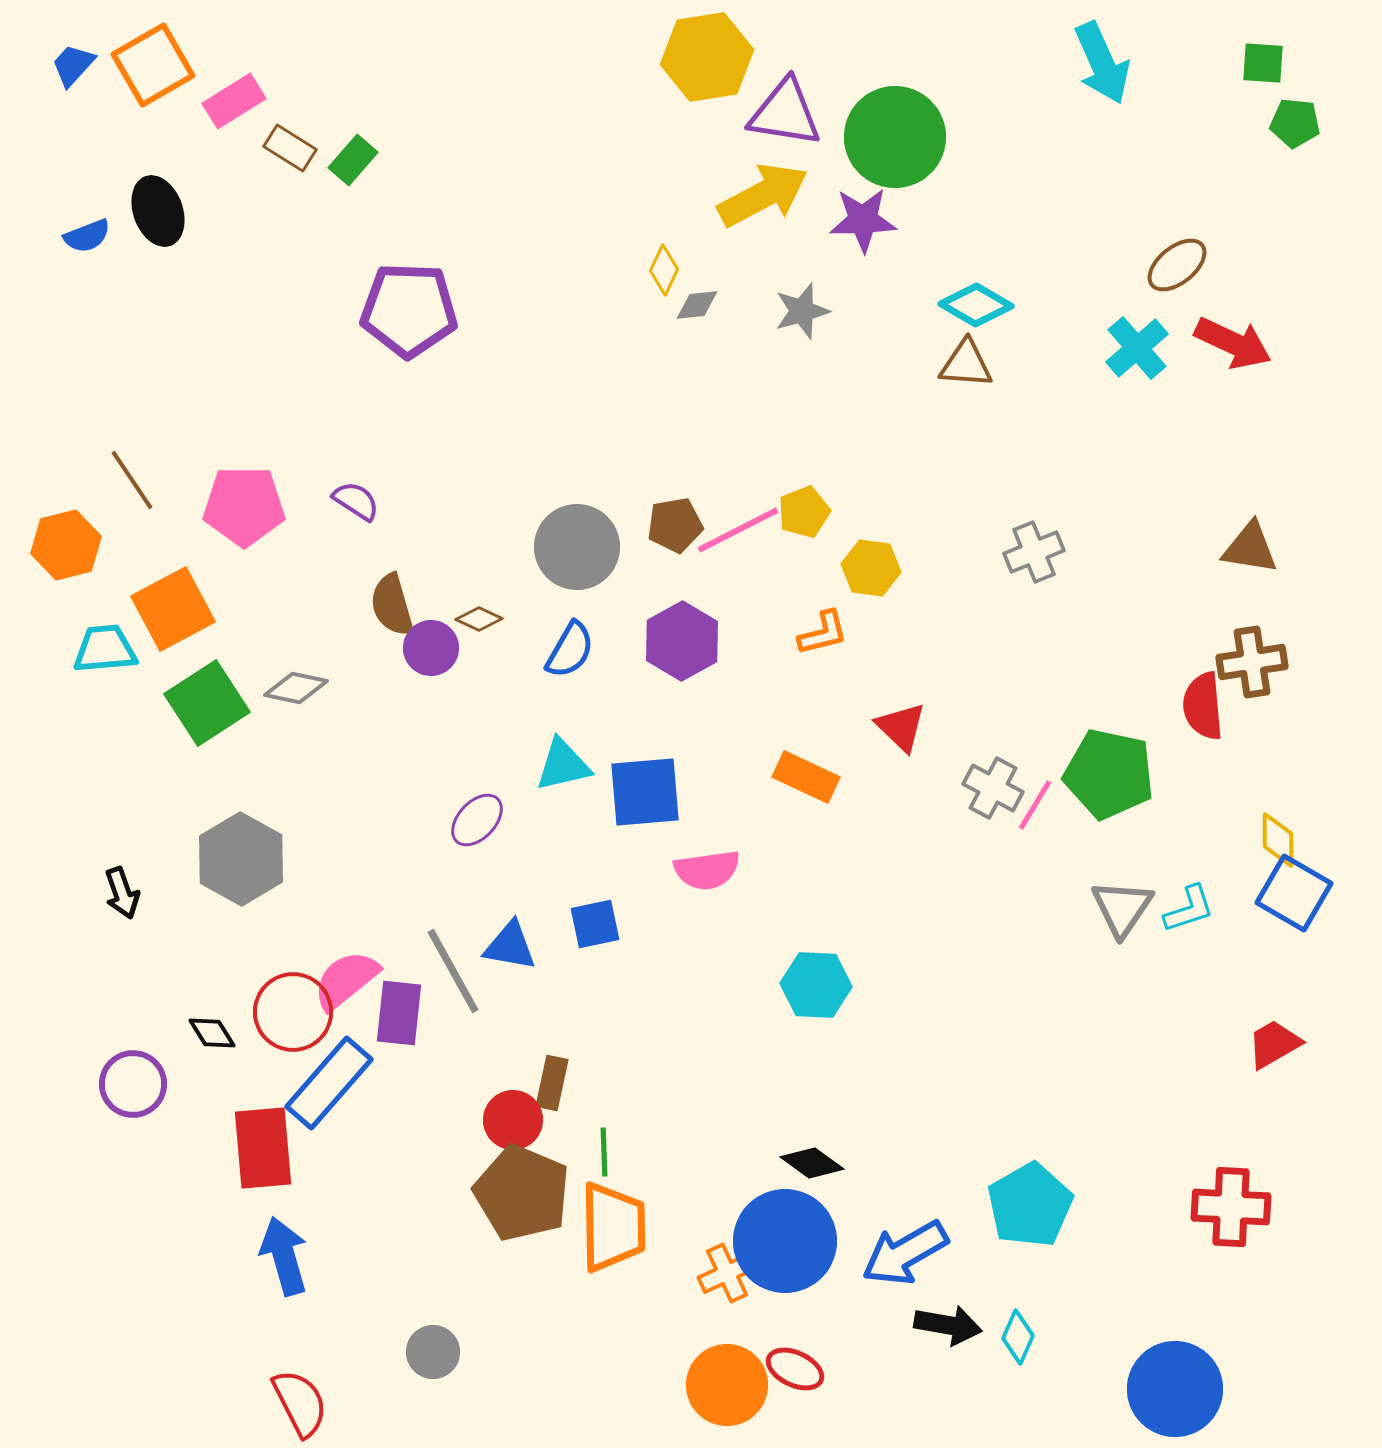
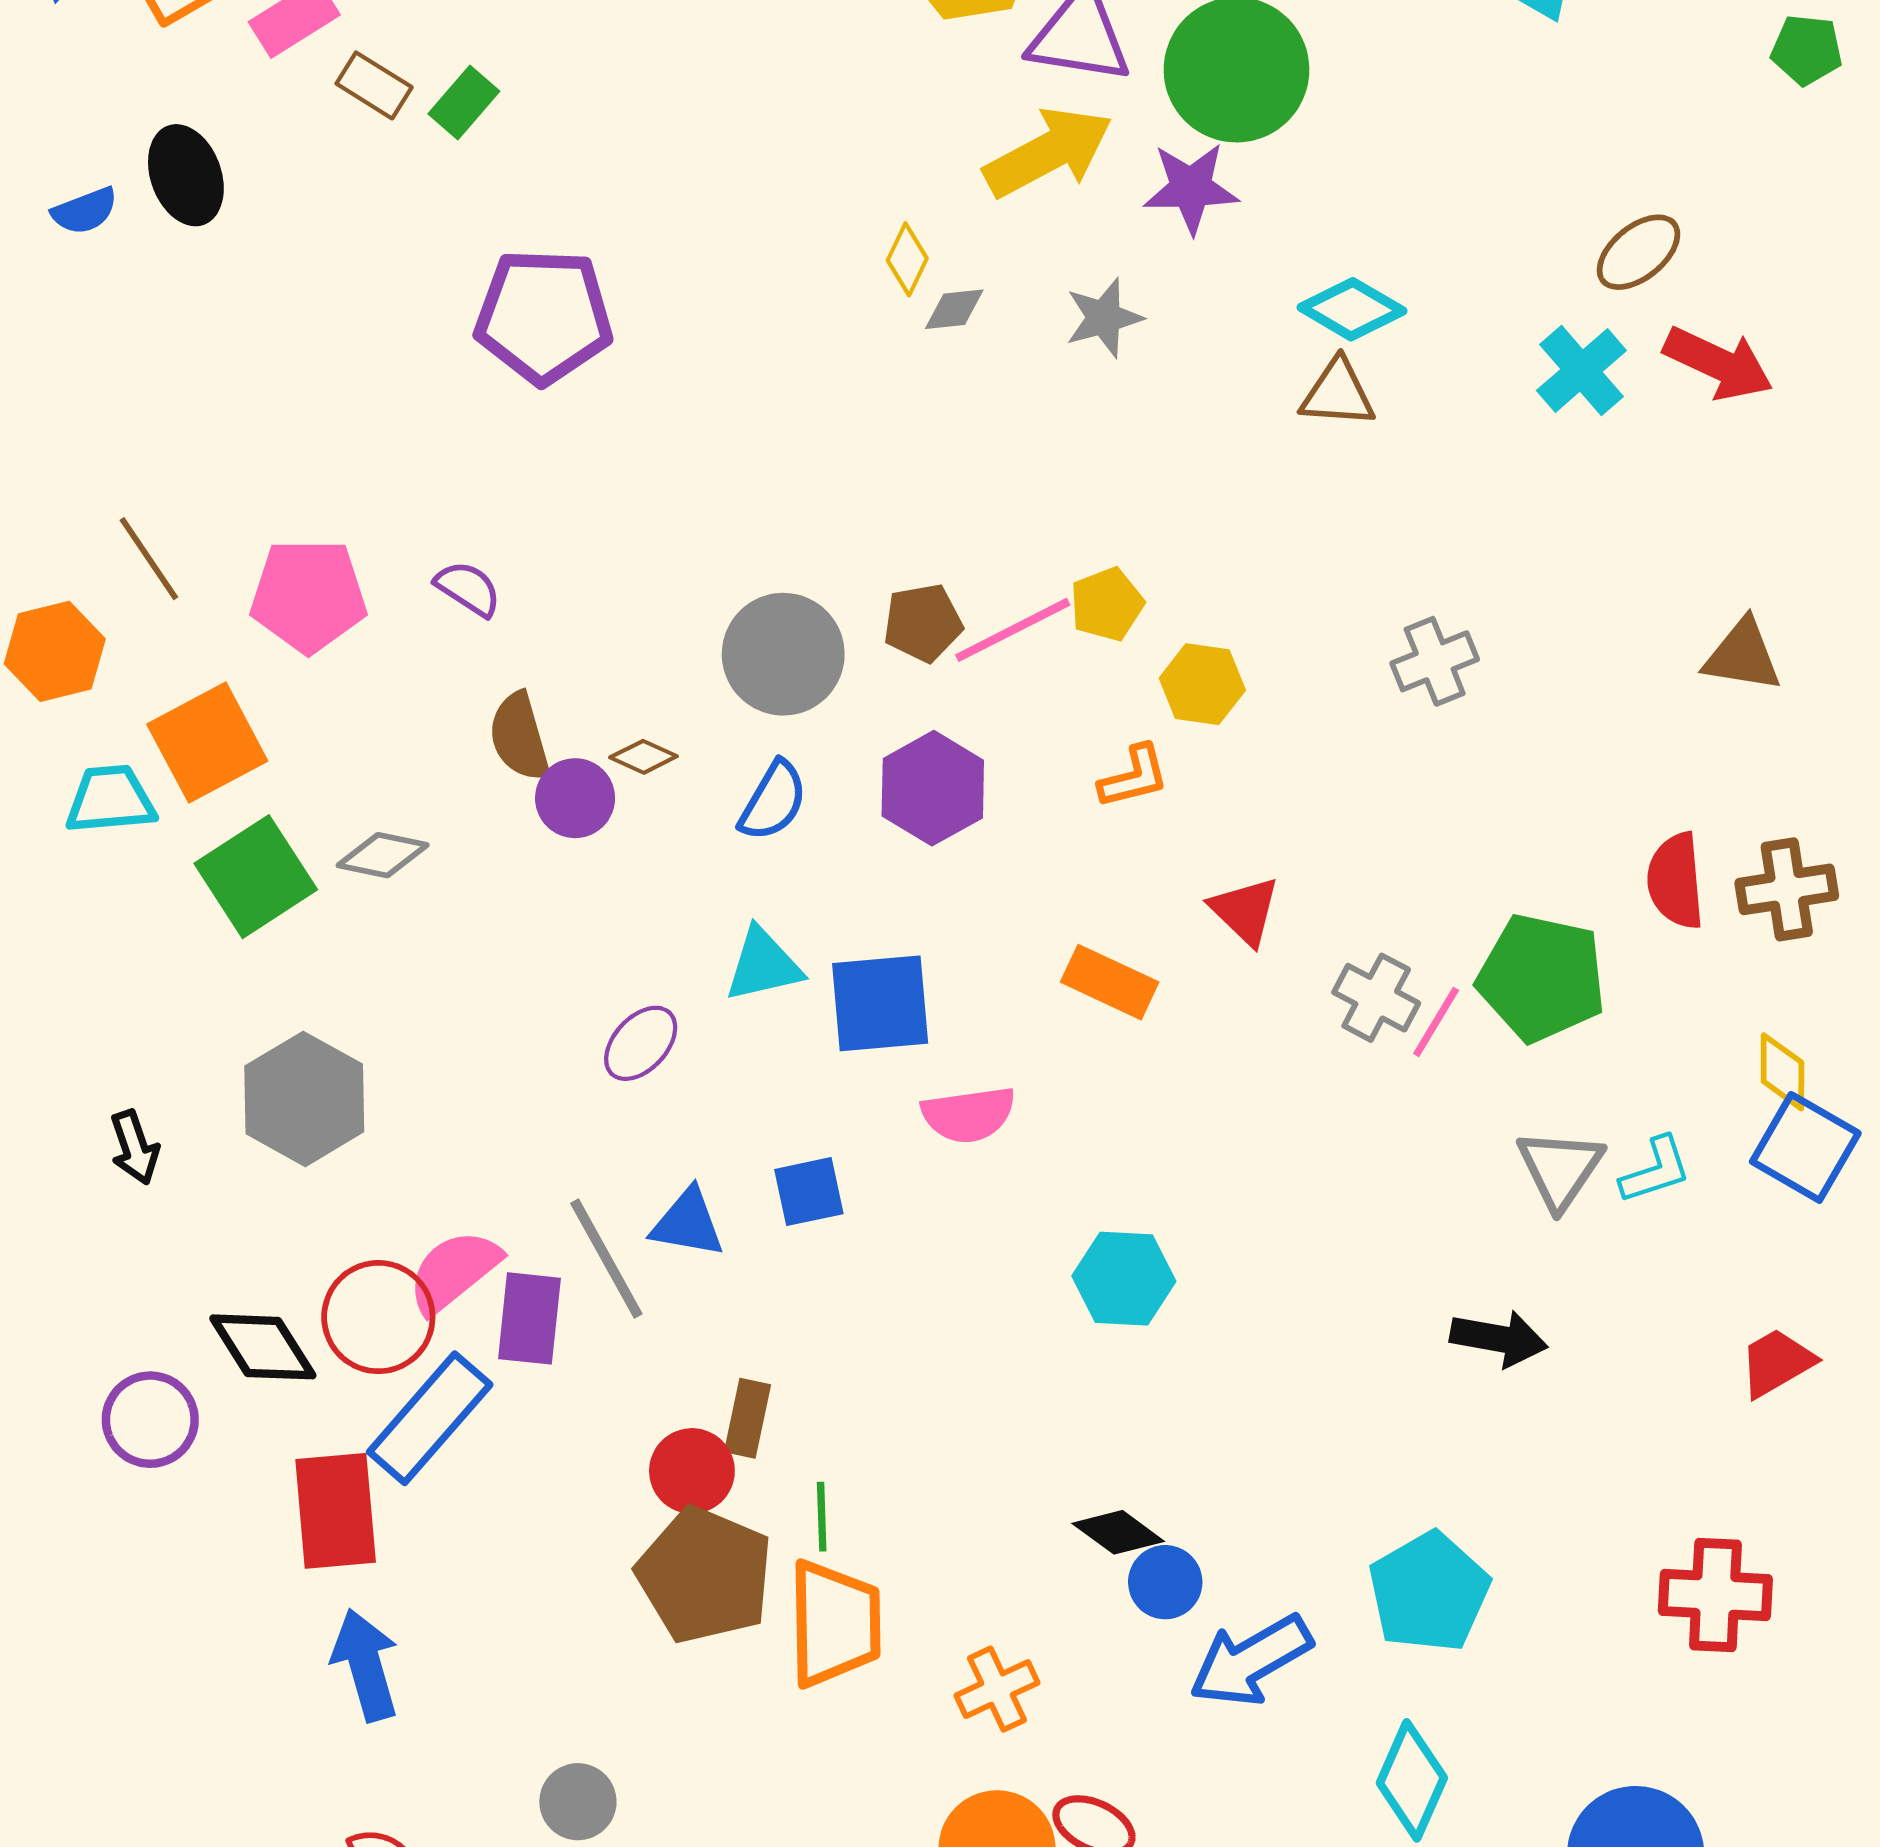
brown cross: (1252, 662) -> (1787, 889), moved
black diamond: (212, 1033) -> (263, 1347), size x1.6
blue circle: (785, 1241) -> (1165, 1582), moved, size x0.5
black arrow: (948, 1325) -> (1499, 1338), moved
cyan diamond: (1018, 1337) -> (1412, 1780), size x1.5

